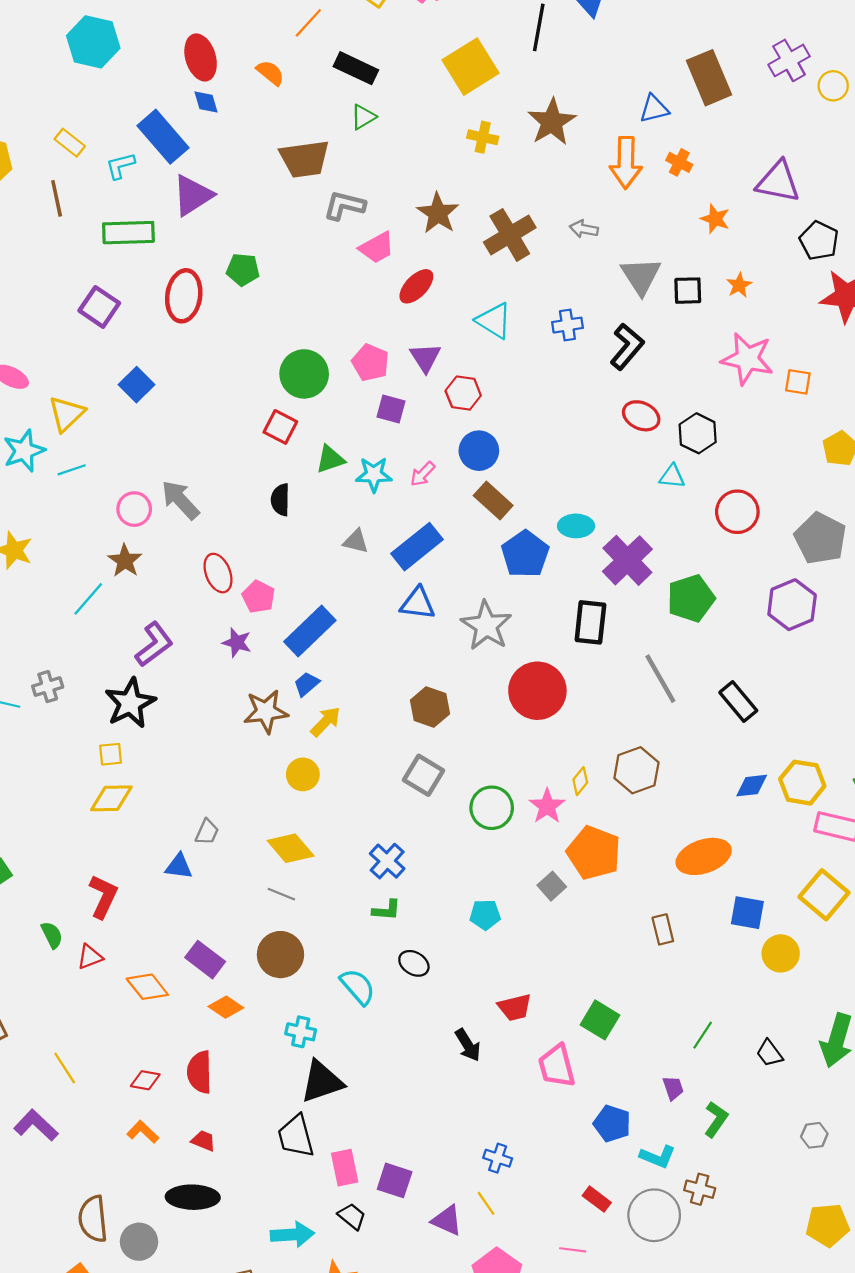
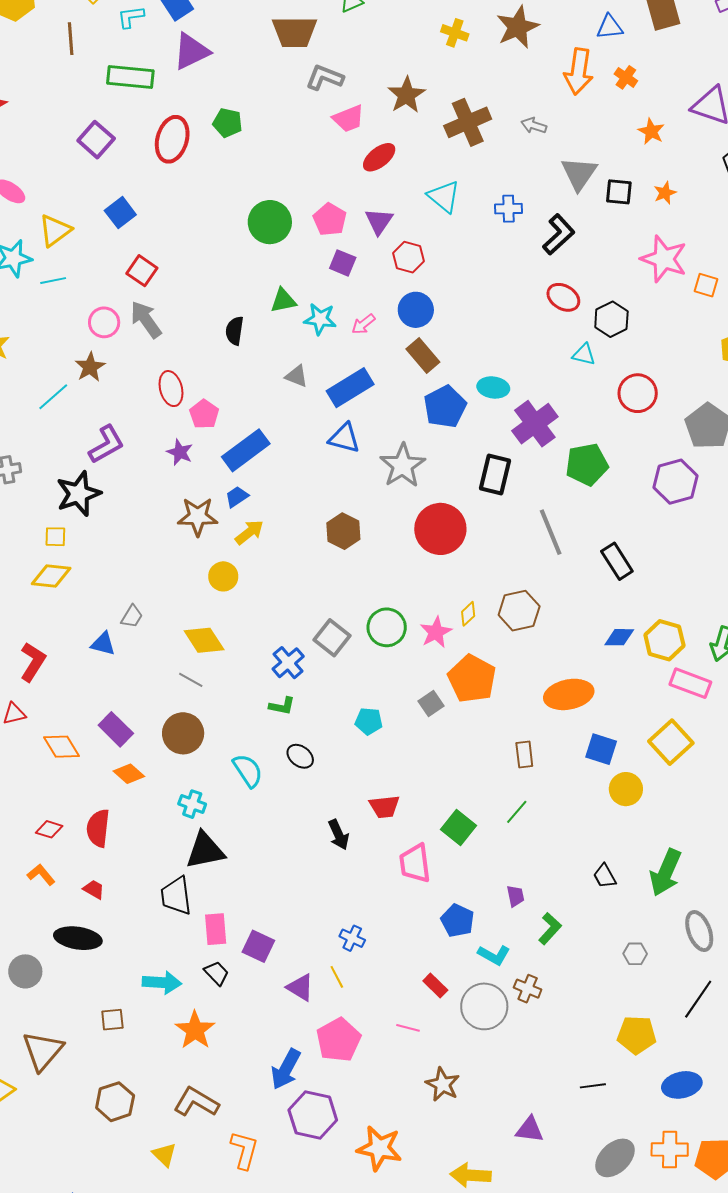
red square: (280, 427) -> (142, 271), moved
gray square: (423, 775) -> (332, 638), moved
green line: (703, 1035) -> (517, 812), moved

